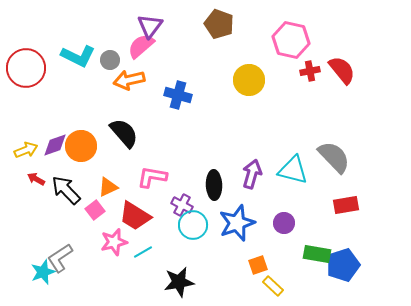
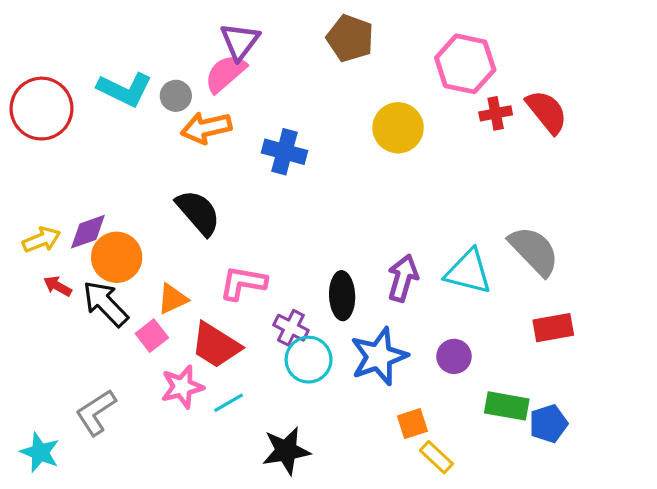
orange circle: (81, 146) -> (117, 257), moved
blue pentagon: (343, 265) -> (548, 424), size x0.7
cyan star: (43, 272) -> (40, 452), moved, turned -30

